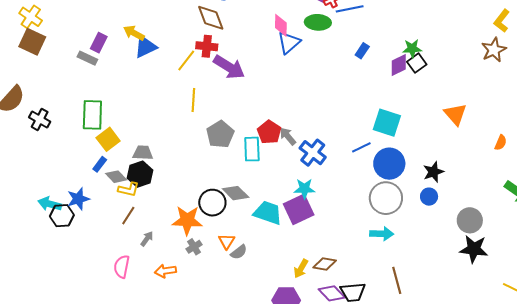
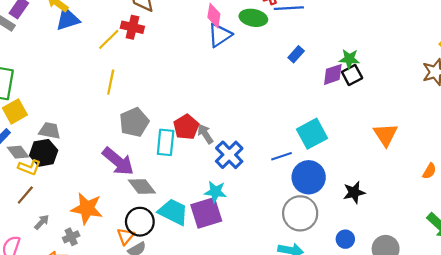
purple arrow: (229, 67) -> (118, 161), moved
cyan square: (387, 123) -> (312, 134), turned 36
blue circle: (429, 197) -> (345, 239), moved
black circle: (212, 203) -> (140, 222), moved
gray cross: (194, 247) -> (71, 237), moved

